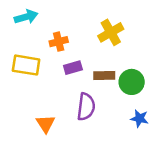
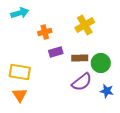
yellow rectangle: (26, 65) -> (20, 72), moved
purple semicircle: (86, 107) -> (82, 82), moved, turned 45
orange triangle: (46, 124) -> (20, 95), moved

